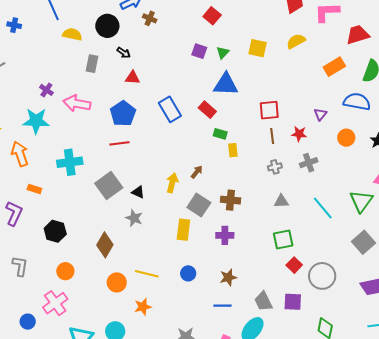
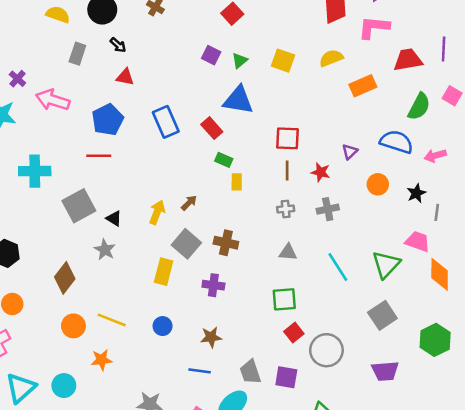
orange rectangle: (334, 67) -> (363, 86), moved

